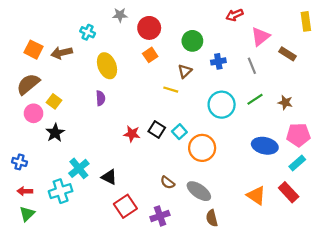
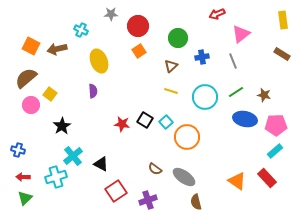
brown rectangle: (287, 54) -> (282, 54), moved
yellow line: (171, 90) -> (171, 91), moved
black star: (55, 133) -> (62, 126), moved
blue ellipse: (265, 146) -> (245, 119), moved

